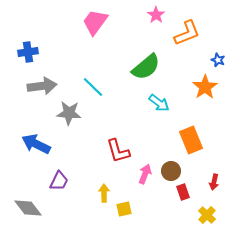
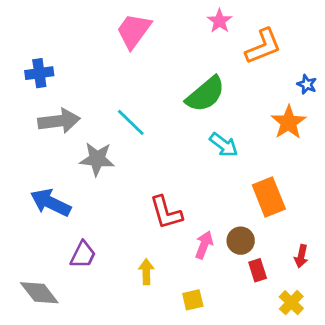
yellow square: (124, 209) -> (193, 300), moved

